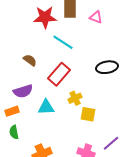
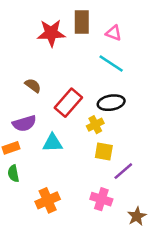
cyan line: (63, 42) -> (111, 64), moved
black ellipse: (107, 67) -> (111, 103), moved
yellow cross: (75, 98) -> (95, 125), moved
purple line: (111, 143) -> (123, 171), moved

